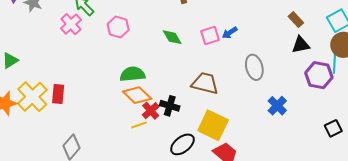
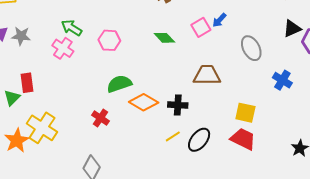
black triangle: (301, 45) -> (292, 28), moved
green semicircle: (132, 74) -> (119, 84), moved
red rectangle: (58, 94) -> (27, 83), moved
red cross: (151, 111) -> (100, 118), moved
yellow line: (139, 125) -> (173, 136), moved
yellow square: (213, 125) -> (245, 113), moved, size x0.7

